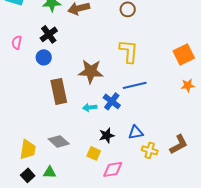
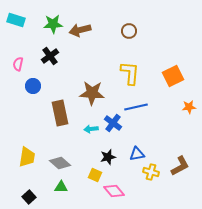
orange square: (184, 54) -> (173, 76), moved
blue circle: (44, 57) -> (33, 86), moved
yellow trapezoid: (28, 149) -> (27, 157), moved
pink diamond: (113, 169) -> (114, 191), turned 60
green triangle: (50, 172) -> (61, 187), moved

